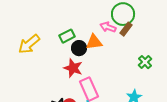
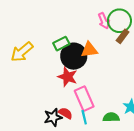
pink arrow: (108, 27) -> (104, 21), moved, turned -133
black circle: (79, 48) -> (74, 56), size x1.6

